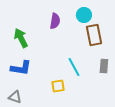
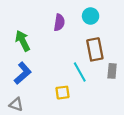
brown rectangle: (94, 35) -> (95, 49), moved
blue L-shape: (21, 68) -> (23, 73), turned -50

